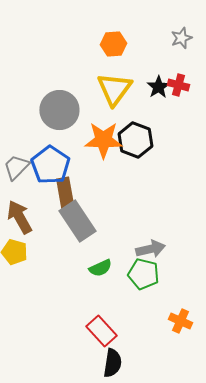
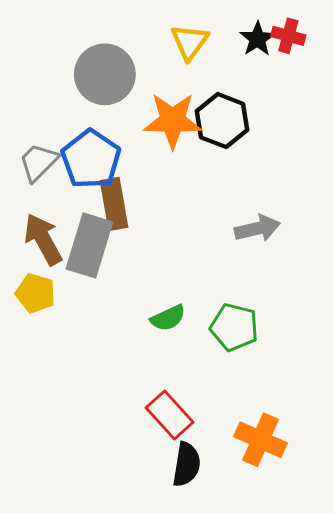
yellow triangle: (114, 89) -> (190, 42), size x0.7
gray rectangle: (77, 221) -> (89, 245), moved, turned 51
gray arrow: (150, 249) -> (257, 228), moved
orange cross: (180, 321) -> (261, 440), moved, size x1.4

